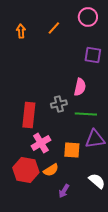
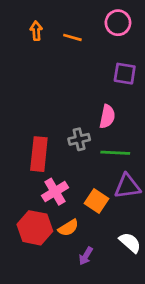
orange line: (54, 28) -> (72, 37), turned 64
orange arrow: (21, 31) -> (36, 31), moved
orange square: (72, 150) -> (97, 201), turned 30

